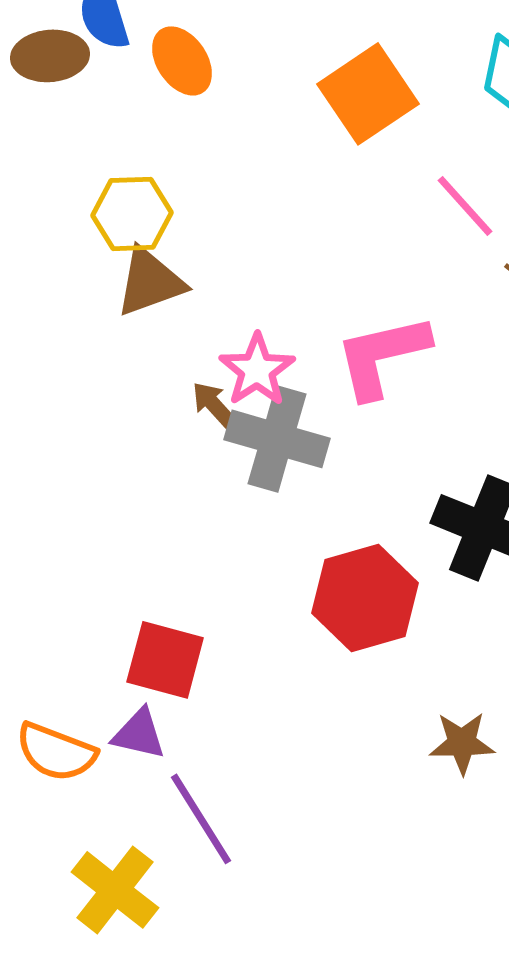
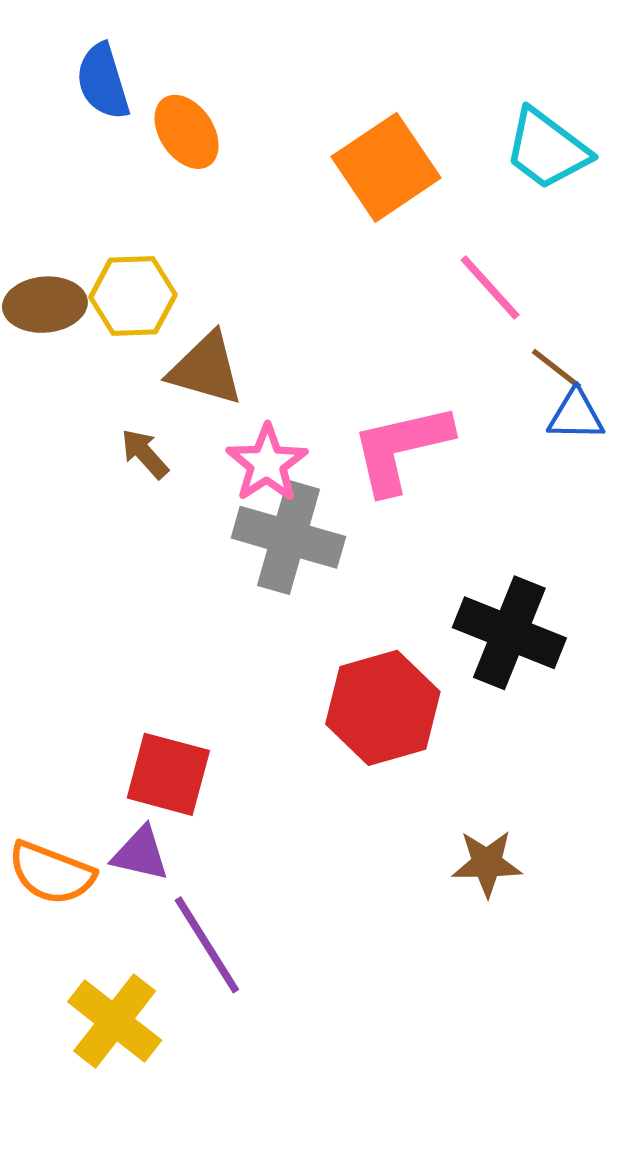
brown ellipse: (50, 56) -> (45, 305), moved
brown triangle: (150, 282) -> (206, 369), moved, turned 36
brown arrow: (214, 405) -> (145, 454), moved

